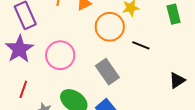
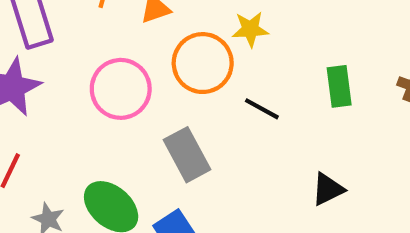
green rectangle: (174, 14) -> (339, 86), moved
pink circle: (60, 55) -> (121, 89), moved

